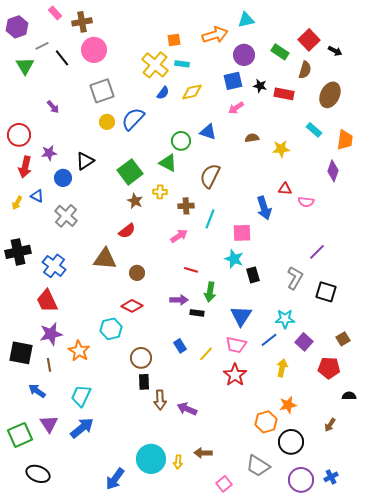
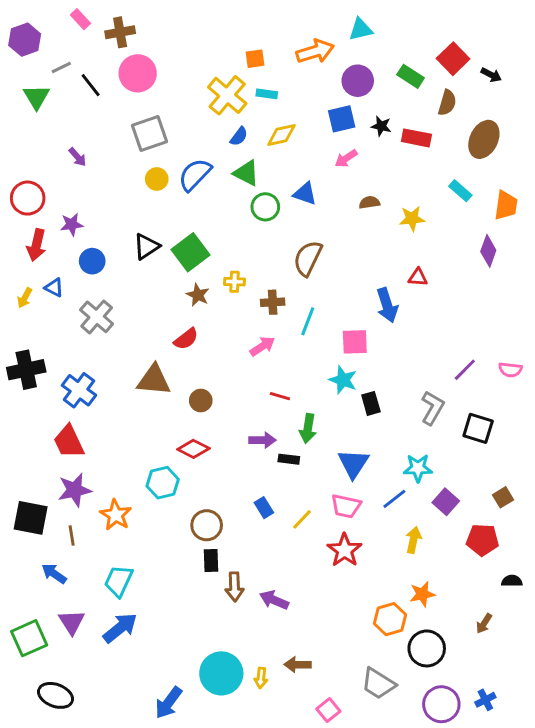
black triangle: (85, 161) -> (146, 246), moved
green triangle: (168, 163) -> (246, 173), moved
pink semicircle: (306, 202) -> (510, 370), moved

